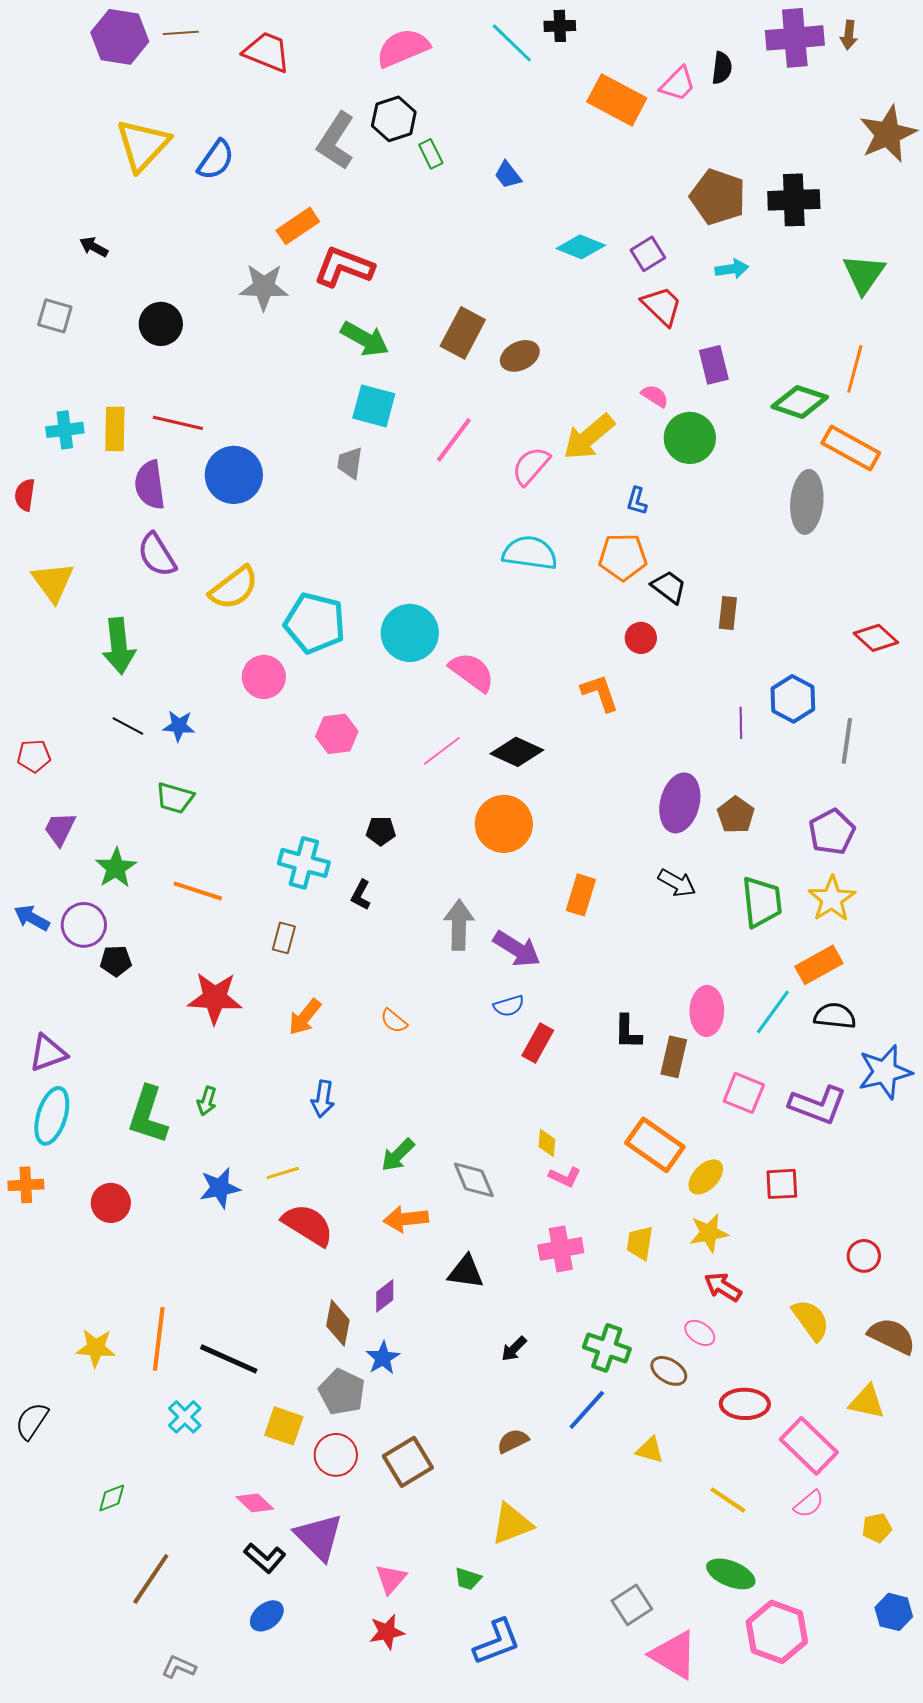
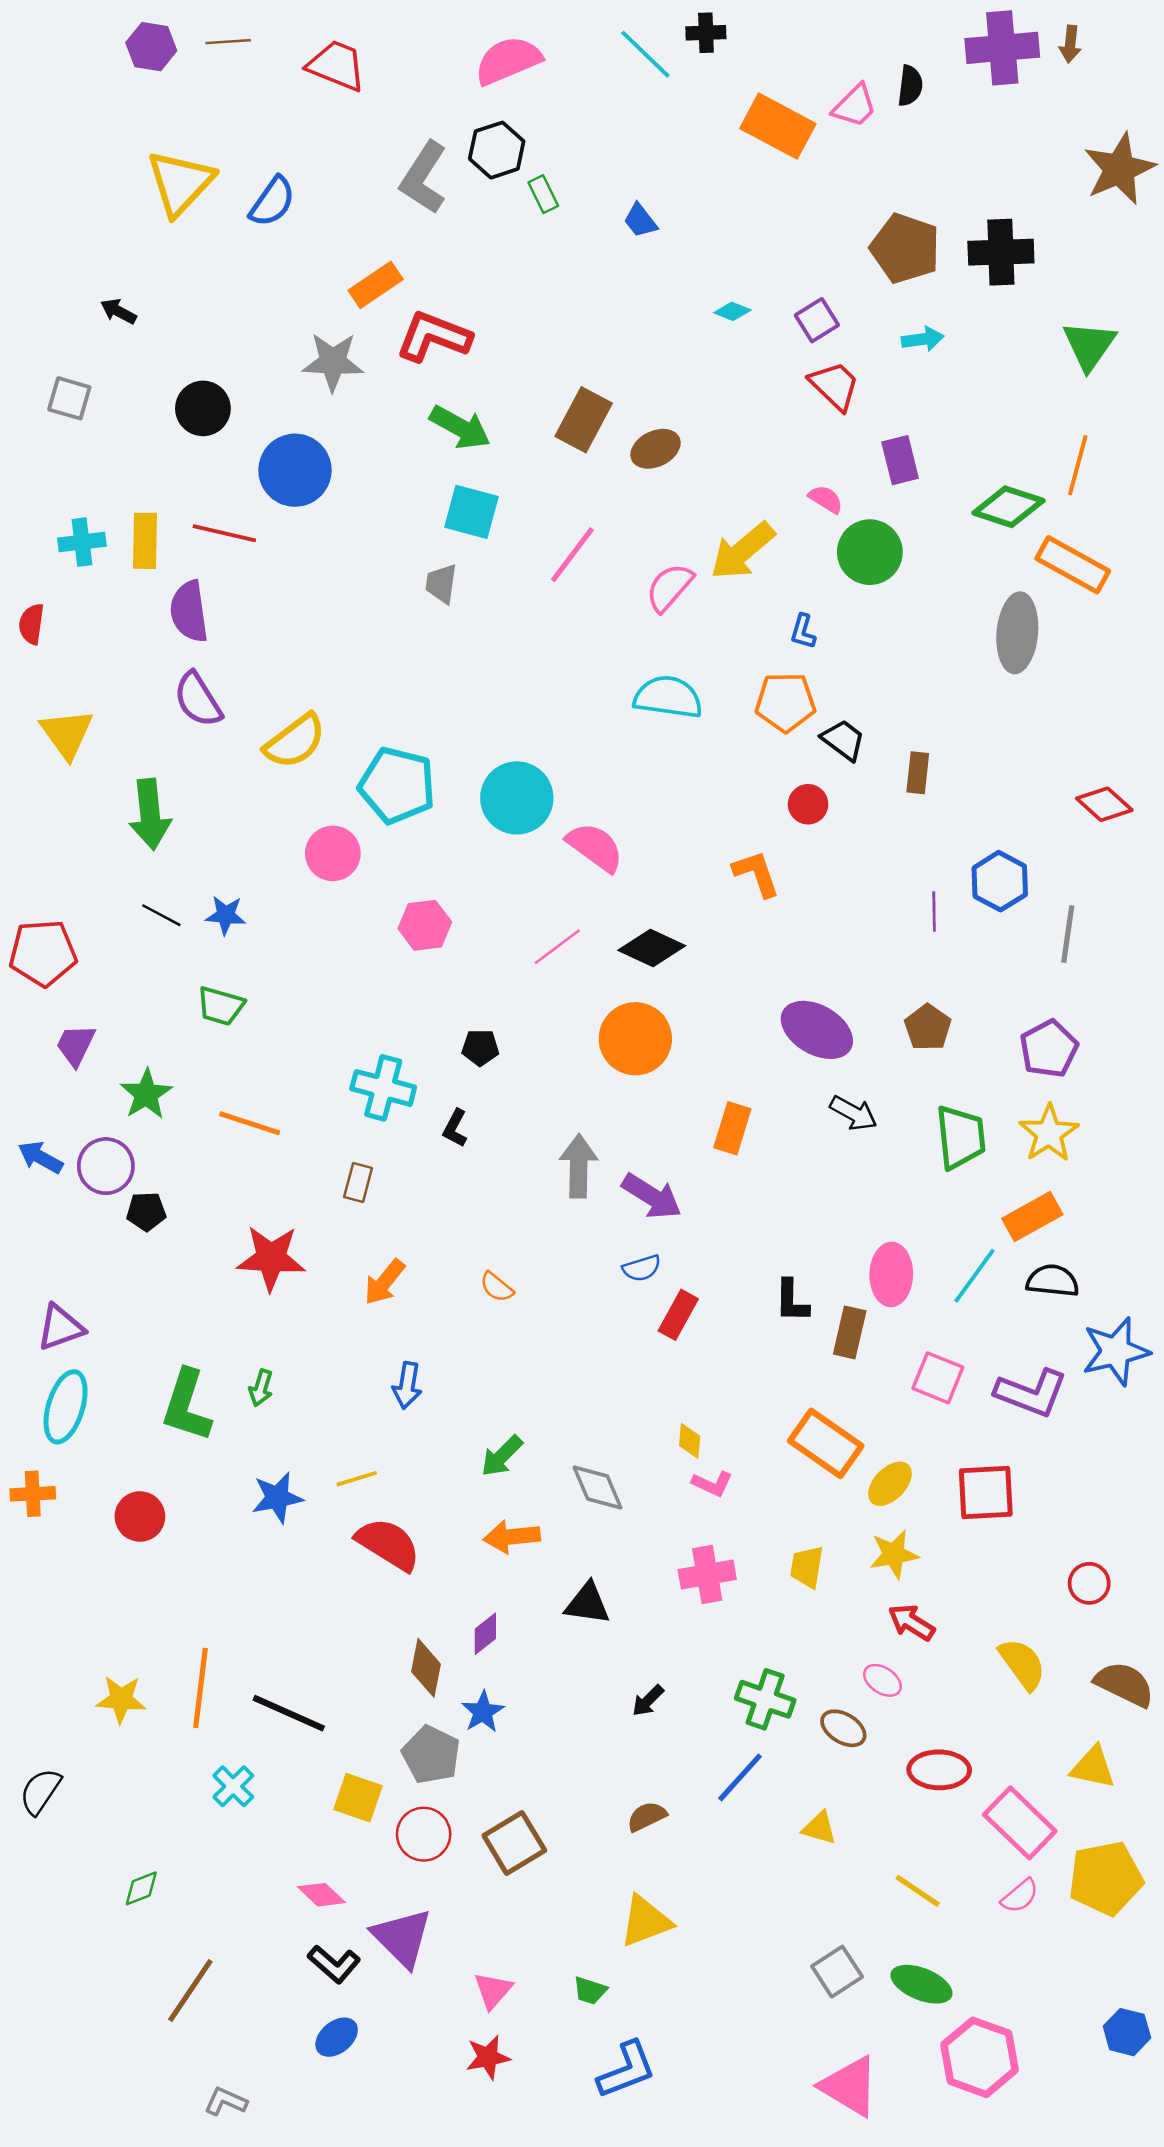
purple hexagon: (120, 37) -> (151, 47), size x0.7
cyan diamond: (581, 247) -> (732, 311), size x0.6
blue circle: (234, 475) -> (295, 470), moved
red pentagon: (34, 756) -> (43, 953), size x1.6
purple ellipse: (680, 803) -> (817, 1030), moved, turned -74
red square: (782, 1184) -> (986, 1493), size x1.4
yellow pentagon: (877, 1528) -> (1106, 1878), moved, size x2.0
gray square: (632, 1605) -> (837, 1972), moved

